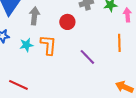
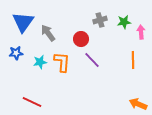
gray arrow: (34, 16) -> (48, 33), turned -42
purple line: (87, 57) -> (92, 60), moved

